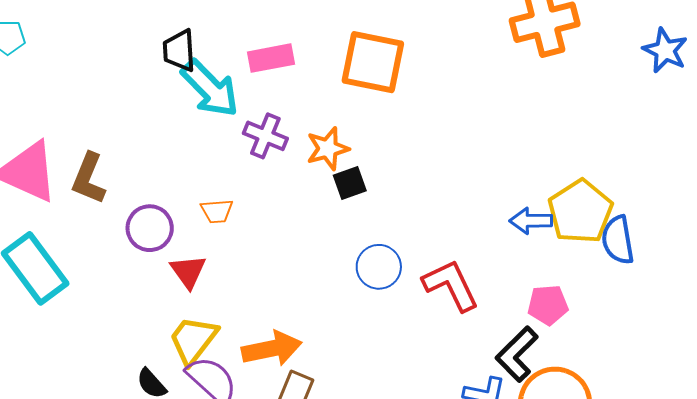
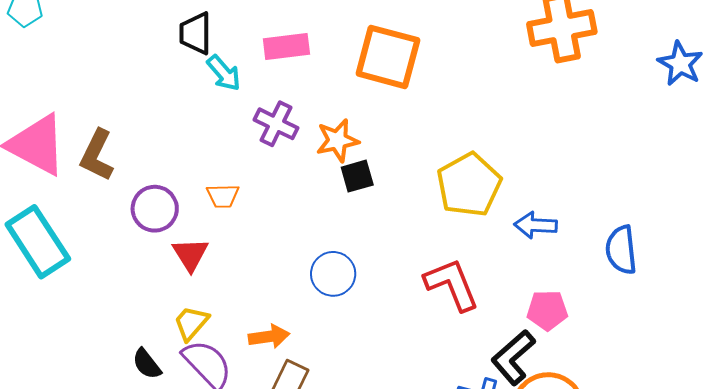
cyan arrow: (210, 88) -> (224, 73), size x0.6
yellow pentagon: (580, 212) -> (469, 185), moved
blue circle: (379, 267) -> (333, 274), moved
yellow trapezoid: (193, 340) -> (191, 323), size x0.7
orange arrow: (272, 349) -> (269, 337), size x0.7

